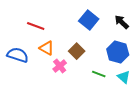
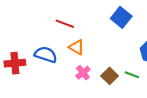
brown square: (77, 51) -> (110, 76), moved
pink cross: (60, 66) -> (83, 73), moved

